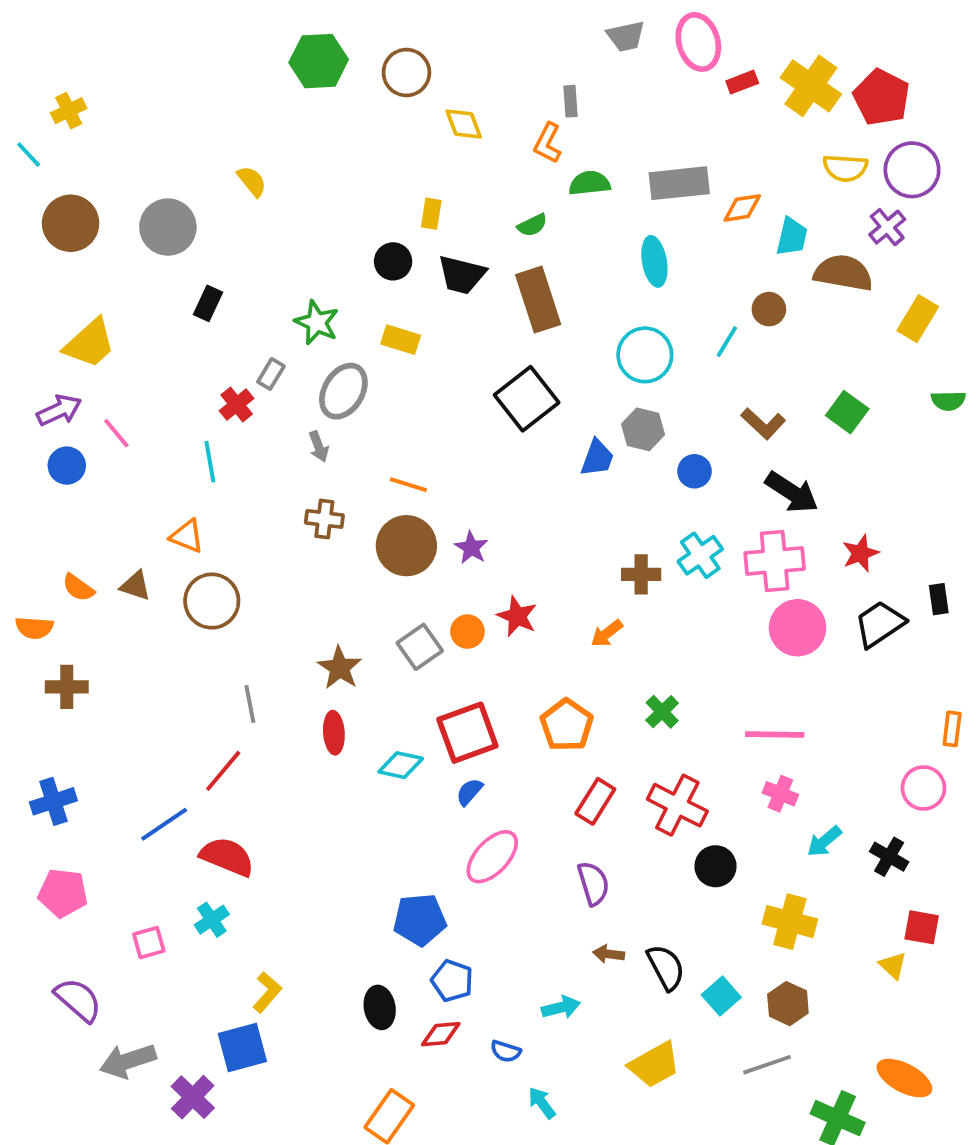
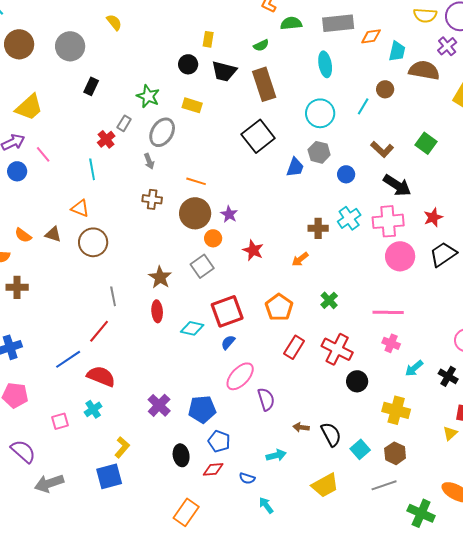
orange circle: (467, 632) -> (213, 238), moved
purple semicircle: (593, 883) -> (266, 399), moved
yellow triangle: (893, 965) -> (450, 433), turned 35
purple cross: (193, 1097) -> (159, 405), moved

